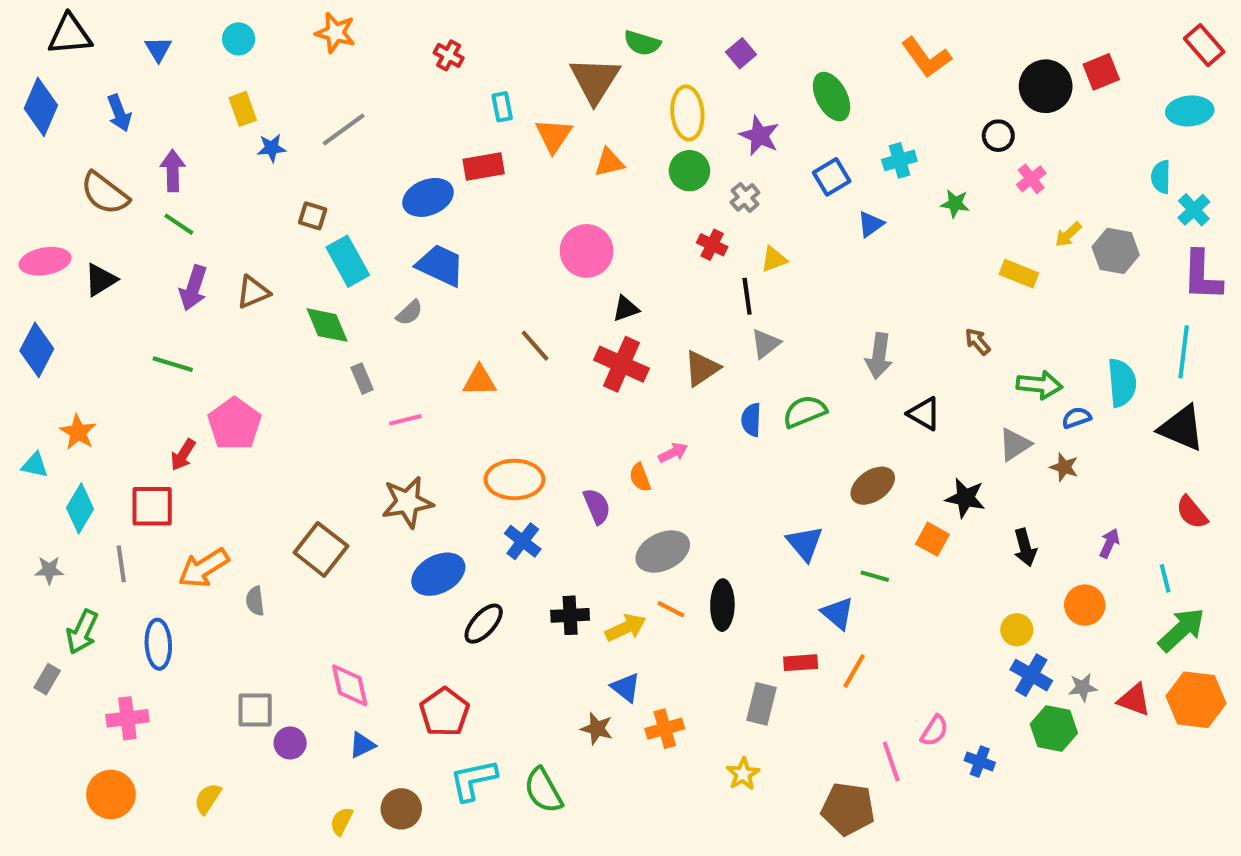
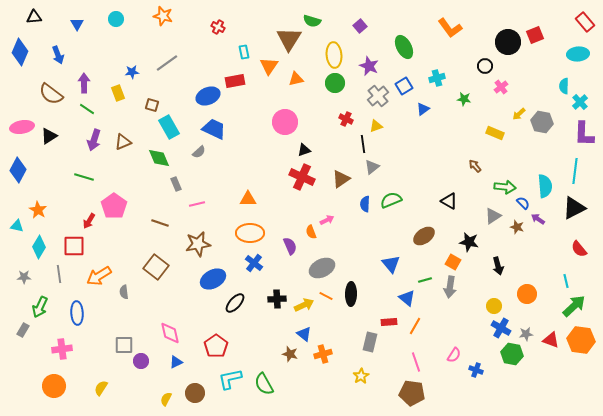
black triangle: (70, 35) -> (34, 17), size x0.7
yellow rectangle: (243, 109) -> (118, 93), moved
gray cross: (745, 197) -> (378, 96), moved, size x1.5
brown line: (535, 346) -> (160, 223), moved, turned -30
gray arrow: (879, 356) -> (450, 287), moved
orange triangle: (479, 381) -> (248, 199), moved
blue semicircle: (1077, 418) -> (523, 203), turned 64
black triangle: (1182, 428) -> (574, 208), turned -50
purple arrow: (1109, 543) -> (538, 219), moved, turned -80
green line: (875, 576) -> (425, 280), turned -32
pink line: (891, 762) -> (416, 362), moved

